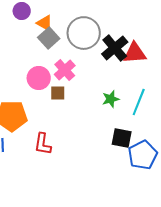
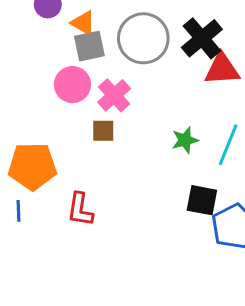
gray square: (49, 38) -> (89, 46), turned 30
black cross: (115, 48) -> (202, 38), moved
pink circle: (39, 78) -> (72, 85), moved

